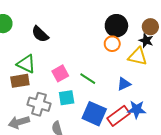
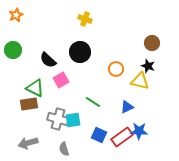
black circle: (116, 26) -> (80, 52), moved
brown circle: (150, 27) -> (152, 43), moved
pink square: (60, 73) -> (61, 80), moved
gray cross: (39, 104) -> (58, 119), moved
blue square: (94, 114) -> (99, 135), size x0.7

